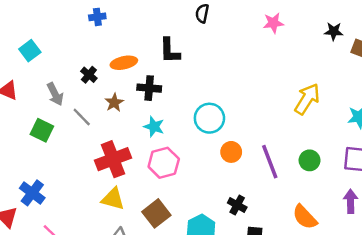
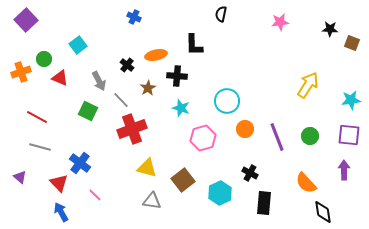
blue cross: (97, 17) -> (134, 17), turned 32
red cross: (113, 159) -> (132, 129), moved
pink hexagon: (164, 163) -> (203, 138), moved

